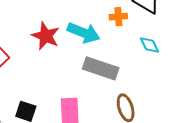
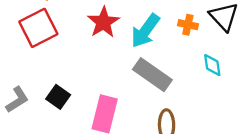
cyan arrow: (84, 33) -> (145, 31), turned 88

